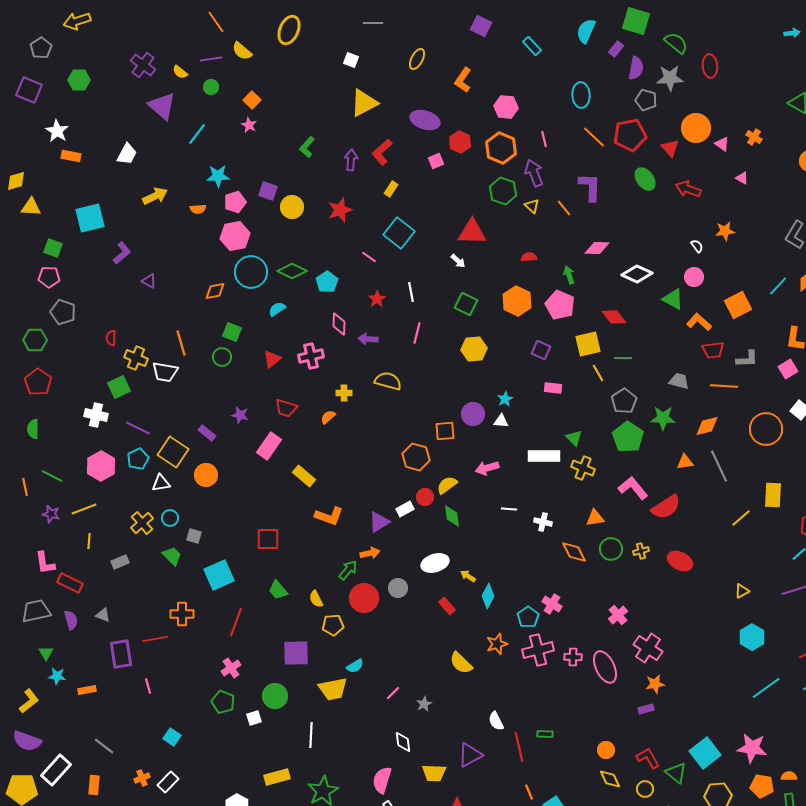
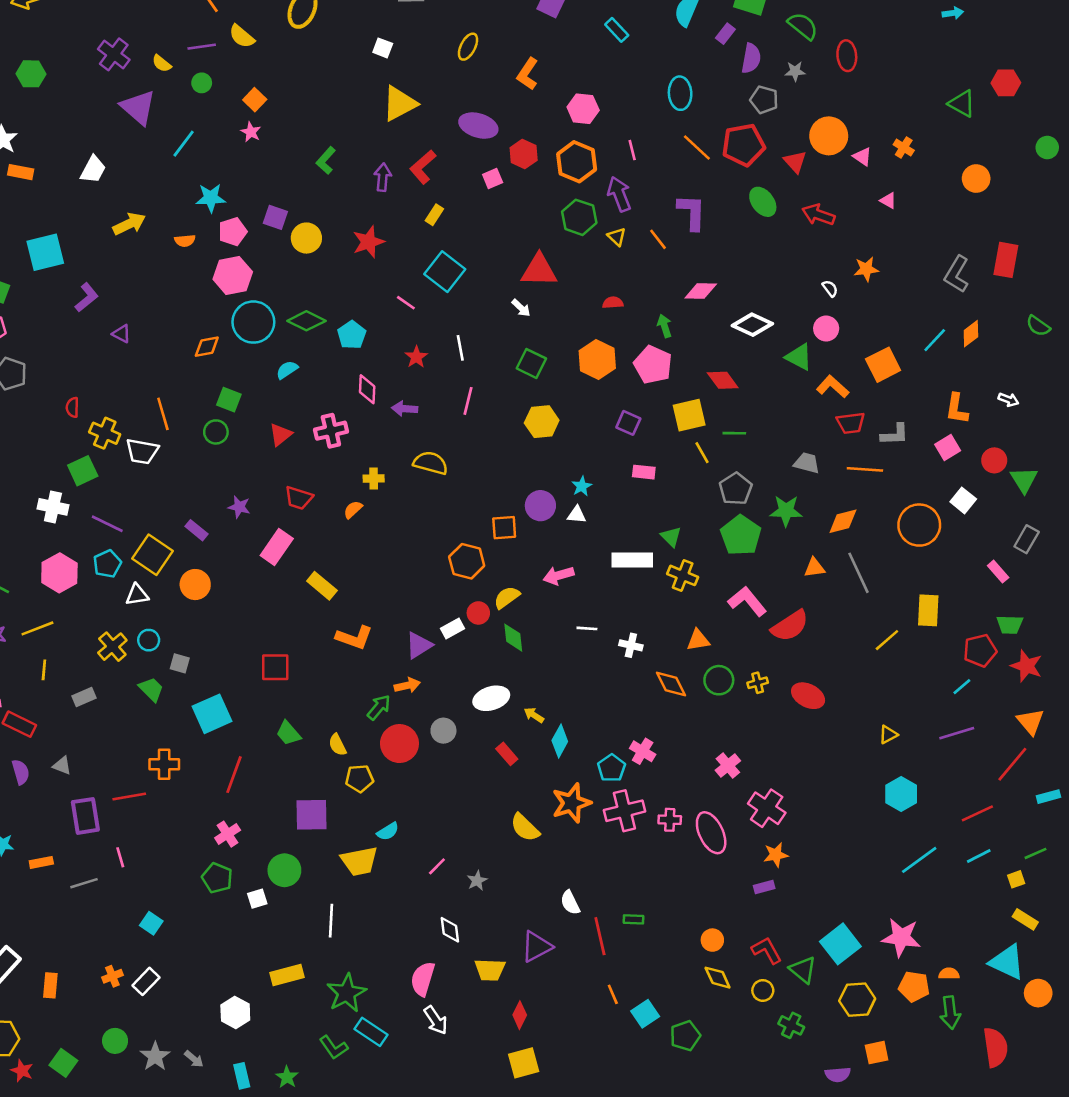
gray star: (670, 78) -> (795, 71), size x0.6
orange star: (497, 644) -> (571, 803), size x1.4
gray line: (104, 746) -> (84, 883), moved, turned -55

